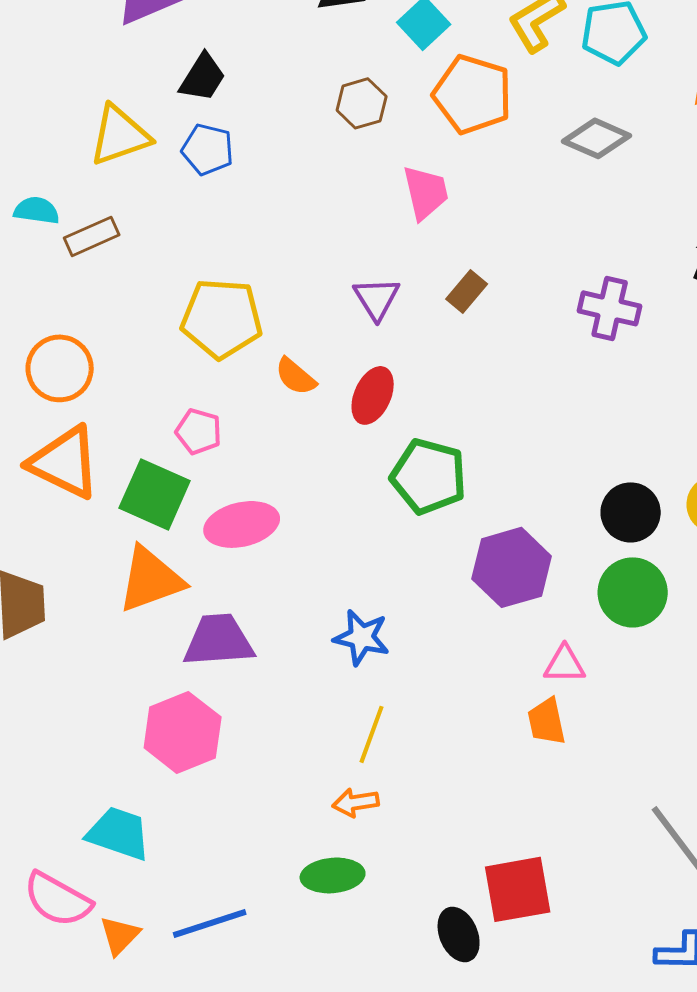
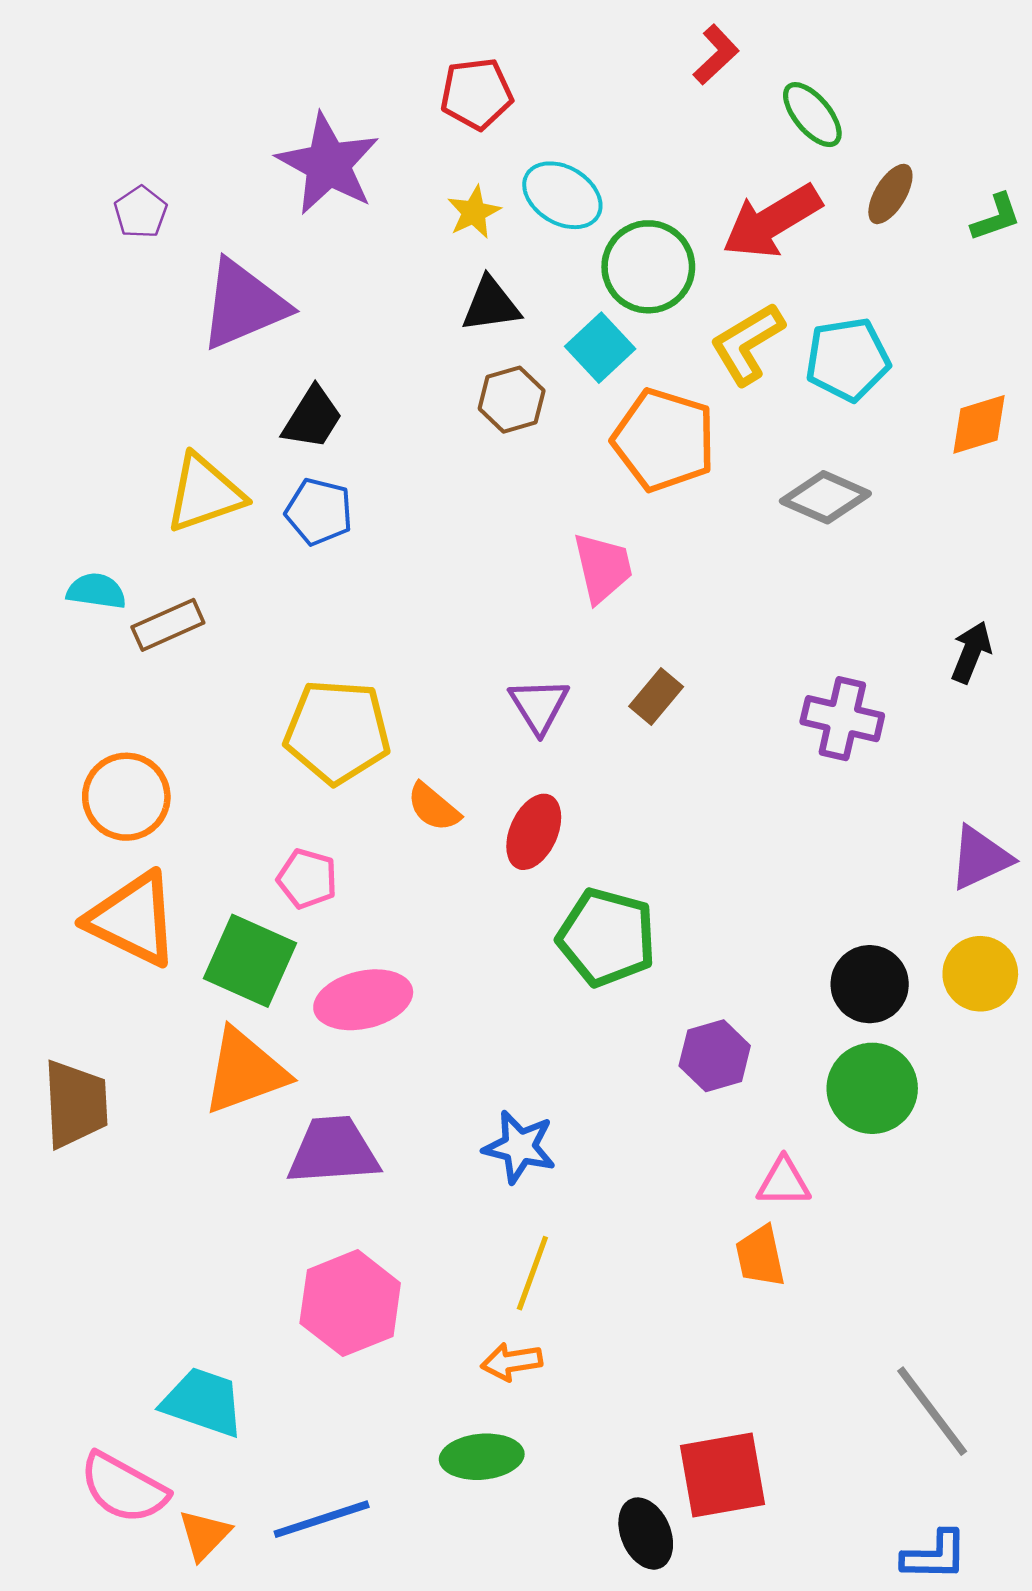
brown hexagon: (362, 103) -> (512, 400), moved
purple hexagon: (512, 567) -> (715, 1056), size x0.7
pink hexagon: (183, 732) -> (350, 1303), moved

